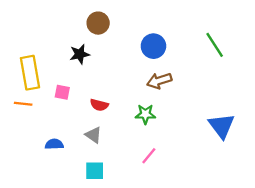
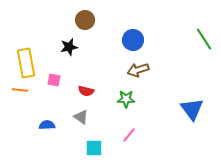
green line: (215, 45) -> (204, 39), moved
cyan square: (95, 171) -> (94, 148), moved

